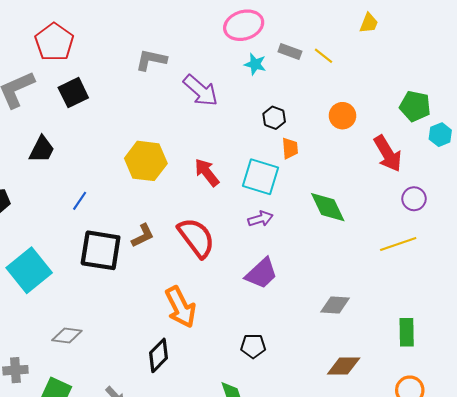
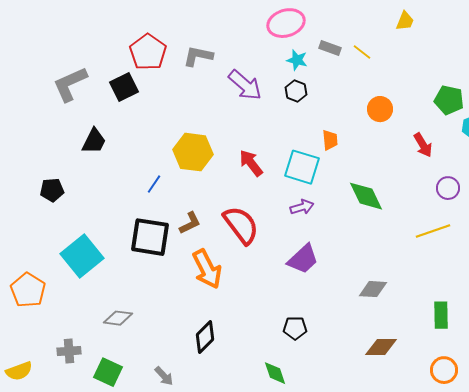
red pentagon: (54, 42) -> (148, 52), moved
black hexagon: (274, 118) -> (296, 91), moved
red arrow: (388, 154) -> (423, 145), size x0.7
blue line: (80, 201) -> (154, 184), moved
orange arrow: (181, 307) -> (207, 269), moved

